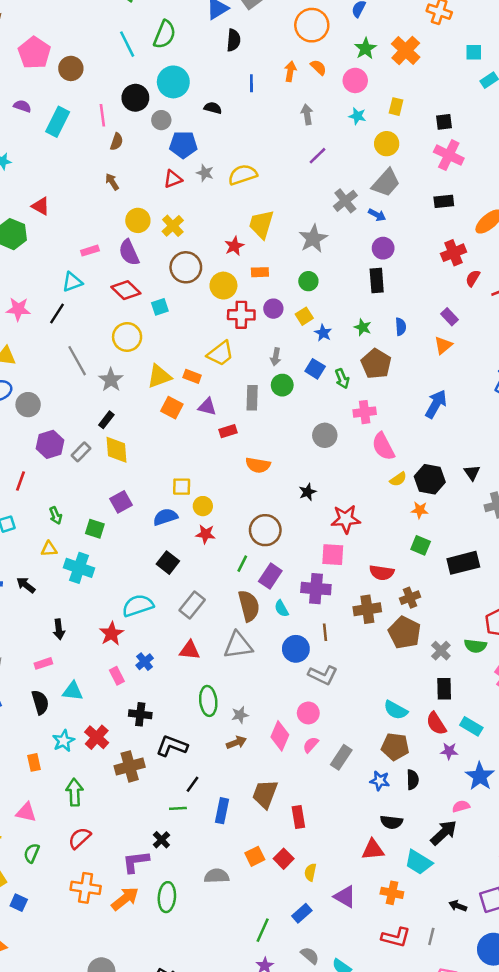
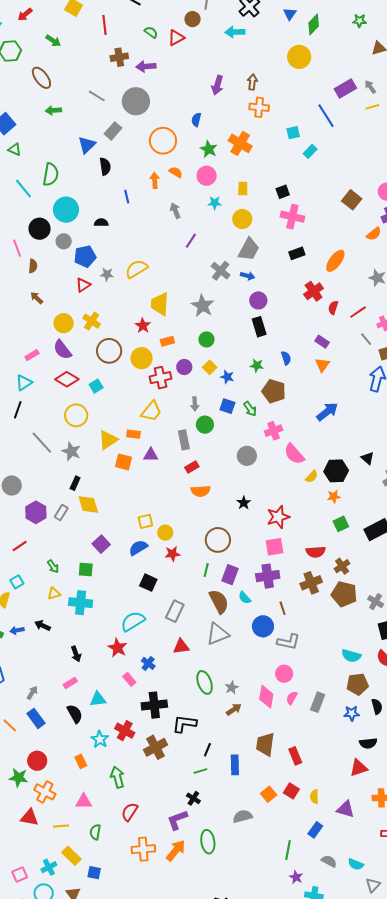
blue arrow: (436, 404) -> (327, 412), turned 35
red rectangle: (228, 431) -> (192, 467), moved
red line: (21, 481) -> (20, 546), turned 49
green square: (421, 545) -> (341, 524), turned -35
black cross: (140, 714) -> (154, 705), size x1.4

